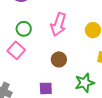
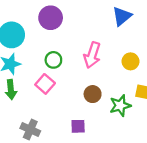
green star: (85, 83) -> (120, 106), moved

